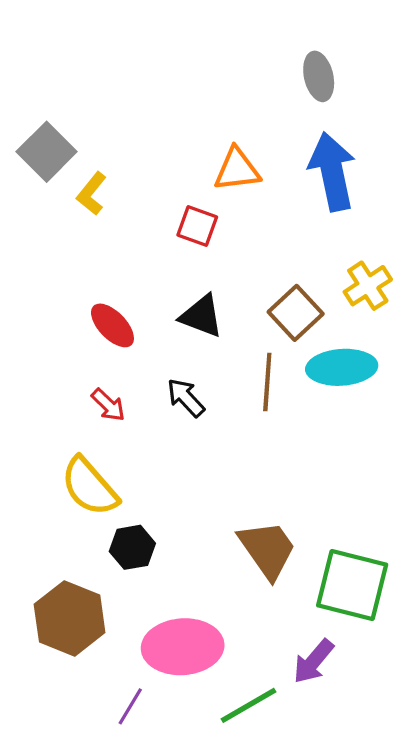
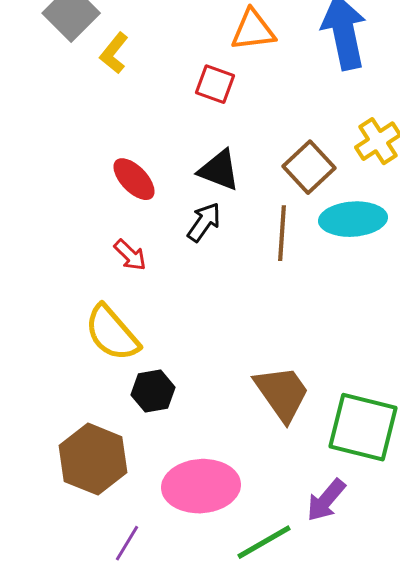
black arrow: (186, 398) -> (204, 222), moved, turned 78
purple line: (130, 706) -> (127, 543), moved

